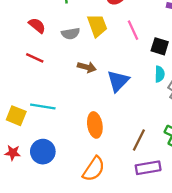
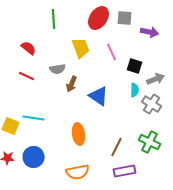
gray semicircle: (71, 34) -> (58, 69), moved
brown arrow: (87, 67) -> (72, 84), turned 98
blue triangle: (118, 81) -> (99, 96), turned -40
orange semicircle: (94, 169) -> (78, 172), turned 45

